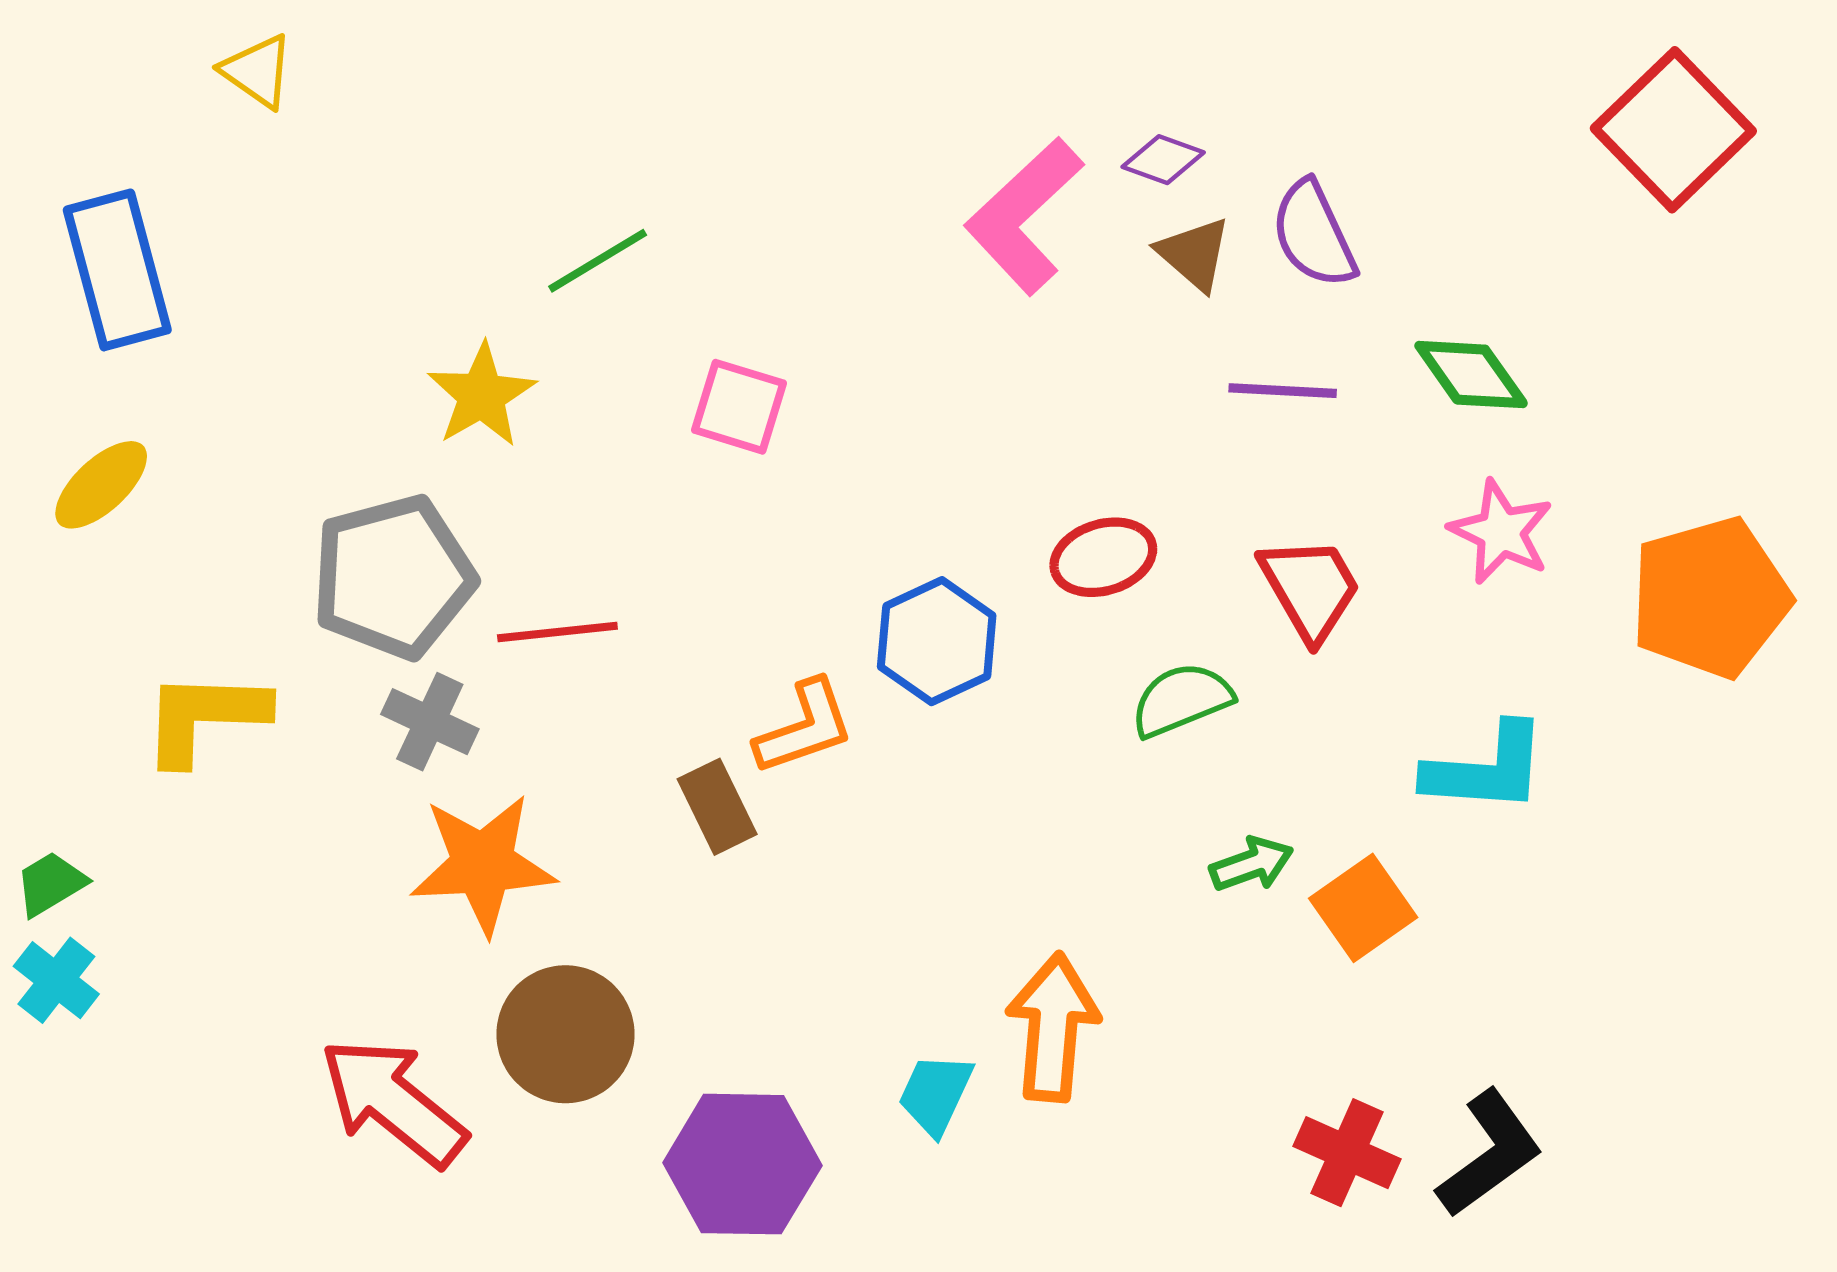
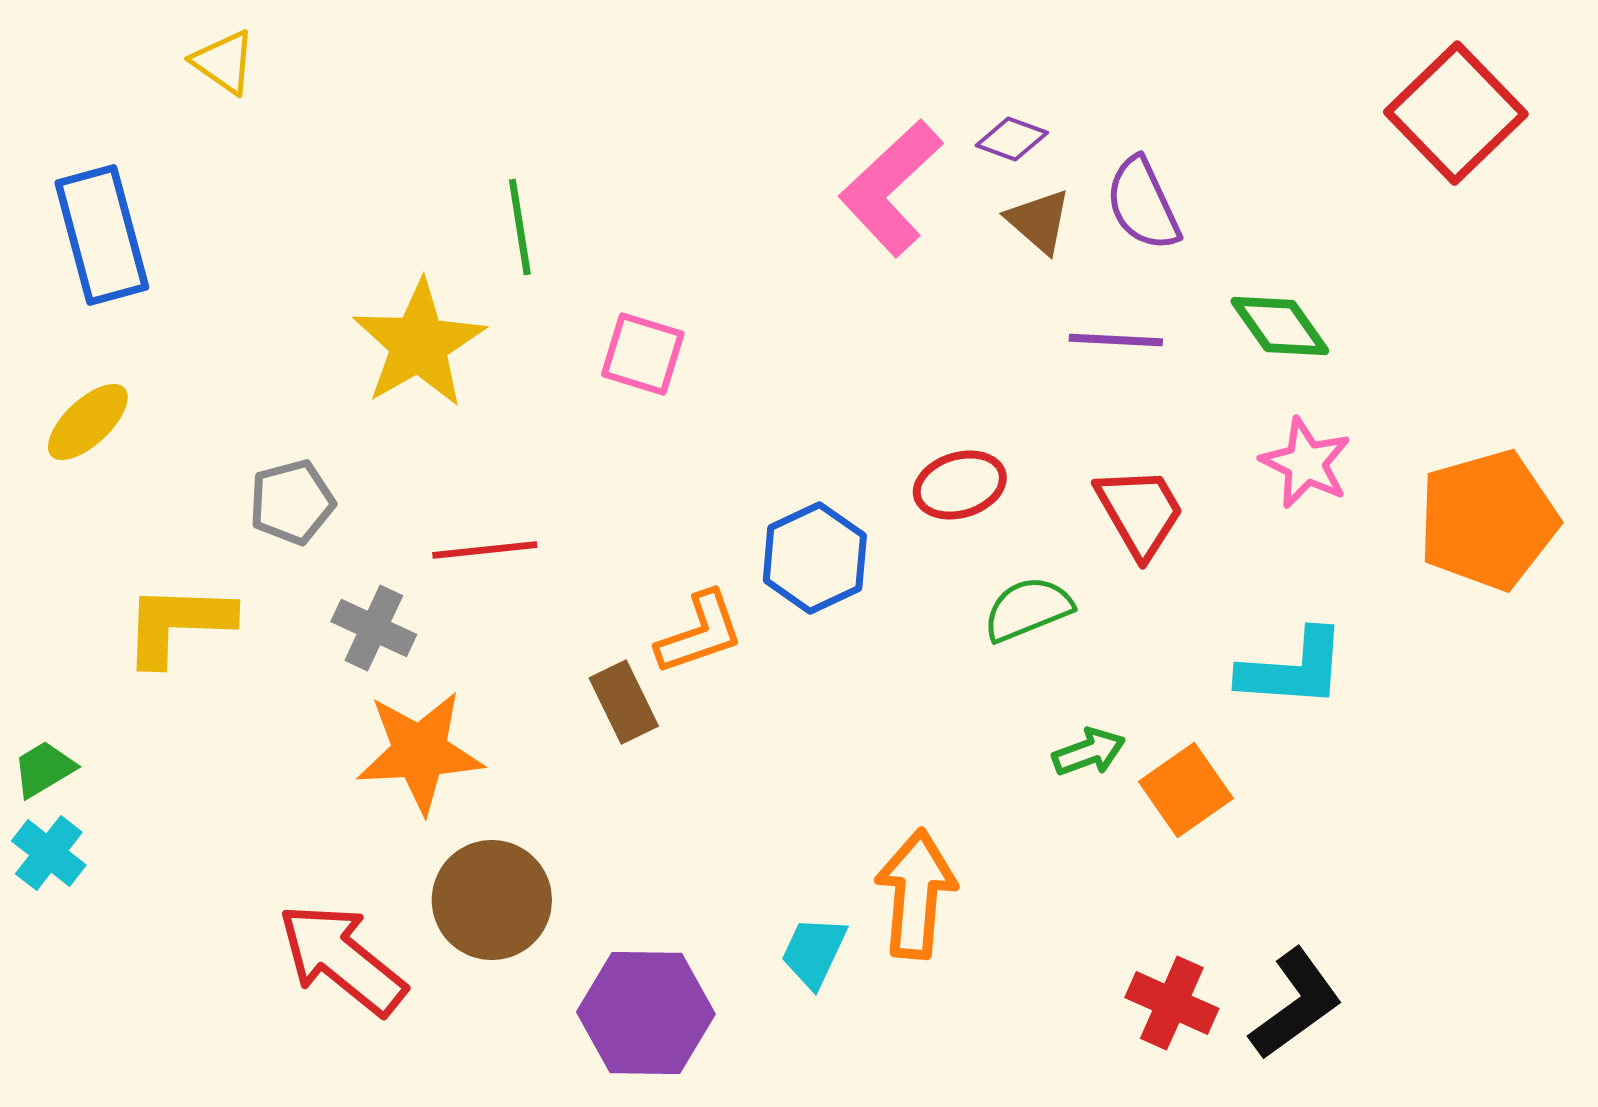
green line: (598, 261) -> (520, 227), turned -68
yellow star: (482, 395) -> (419, 344), size x1.4
gray pentagon: (393, 577) -> (292, 502), moved, size x0.6

